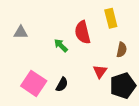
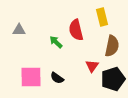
brown semicircle: (122, 50) -> (112, 46), size x1.5
pink square: (34, 83) -> (31, 77), turned -35
black semicircle: (62, 84) -> (57, 78), turned 96

